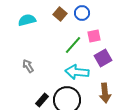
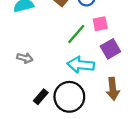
gray arrow: (28, 66) -> (25, 58), turned 136

